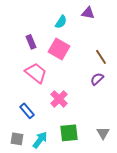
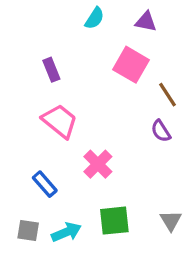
cyan semicircle: (61, 22) -> (95, 18), moved
pink square: (59, 49) -> (131, 65), moved
purple semicircle: (97, 79) -> (161, 131), turned -80
cyan arrow: (40, 140) -> (66, 232), turned 30

